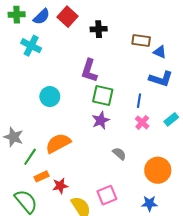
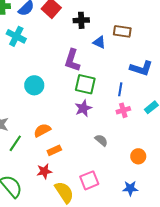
blue triangle: (160, 52) -> (99, 42), moved
pink cross: (142, 122) -> (123, 110), turned 32
orange semicircle: (58, 143) -> (42, 130), size x0.7
orange circle: (158, 170) -> (138, 156), size x0.6
orange rectangle: (42, 176) -> (54, 150), moved

